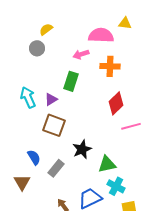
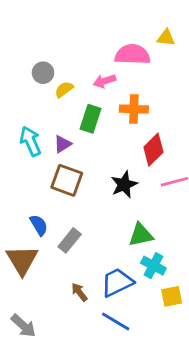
yellow semicircle: (46, 29) -> (64, 89), moved
orange cross: (110, 66) -> (134, 109), moved
black star: (82, 149) -> (124, 185), moved
brown triangle: (22, 182) -> (22, 260), size x1.4

